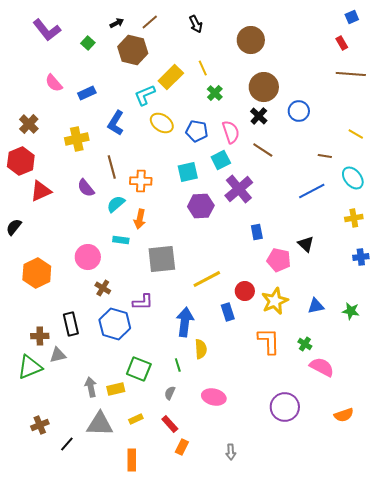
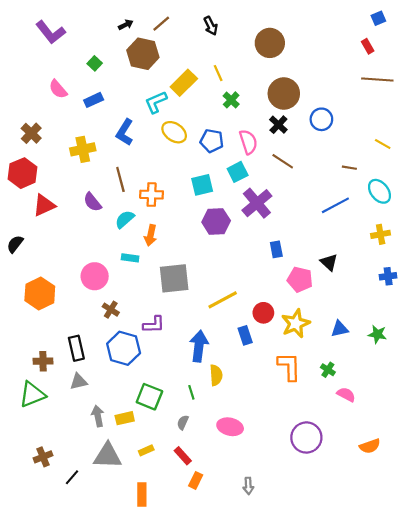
green square: (88, 43) -> (95, 63), moved
gray triangle: (58, 355) -> (78, 382), moved
pink semicircle: (322, 367) -> (346, 394), size x0.7

